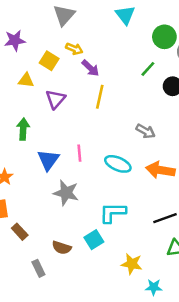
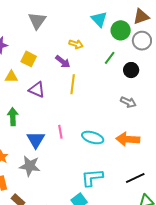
cyan triangle: (125, 15) -> (99, 19), moved
yellow arrow: (74, 49) -> (76, 44), moved
purple triangle: (56, 99) -> (37, 90), turned -42
gray arrow: (145, 131) -> (128, 102), moved
gray star: (66, 193) -> (30, 166), moved

